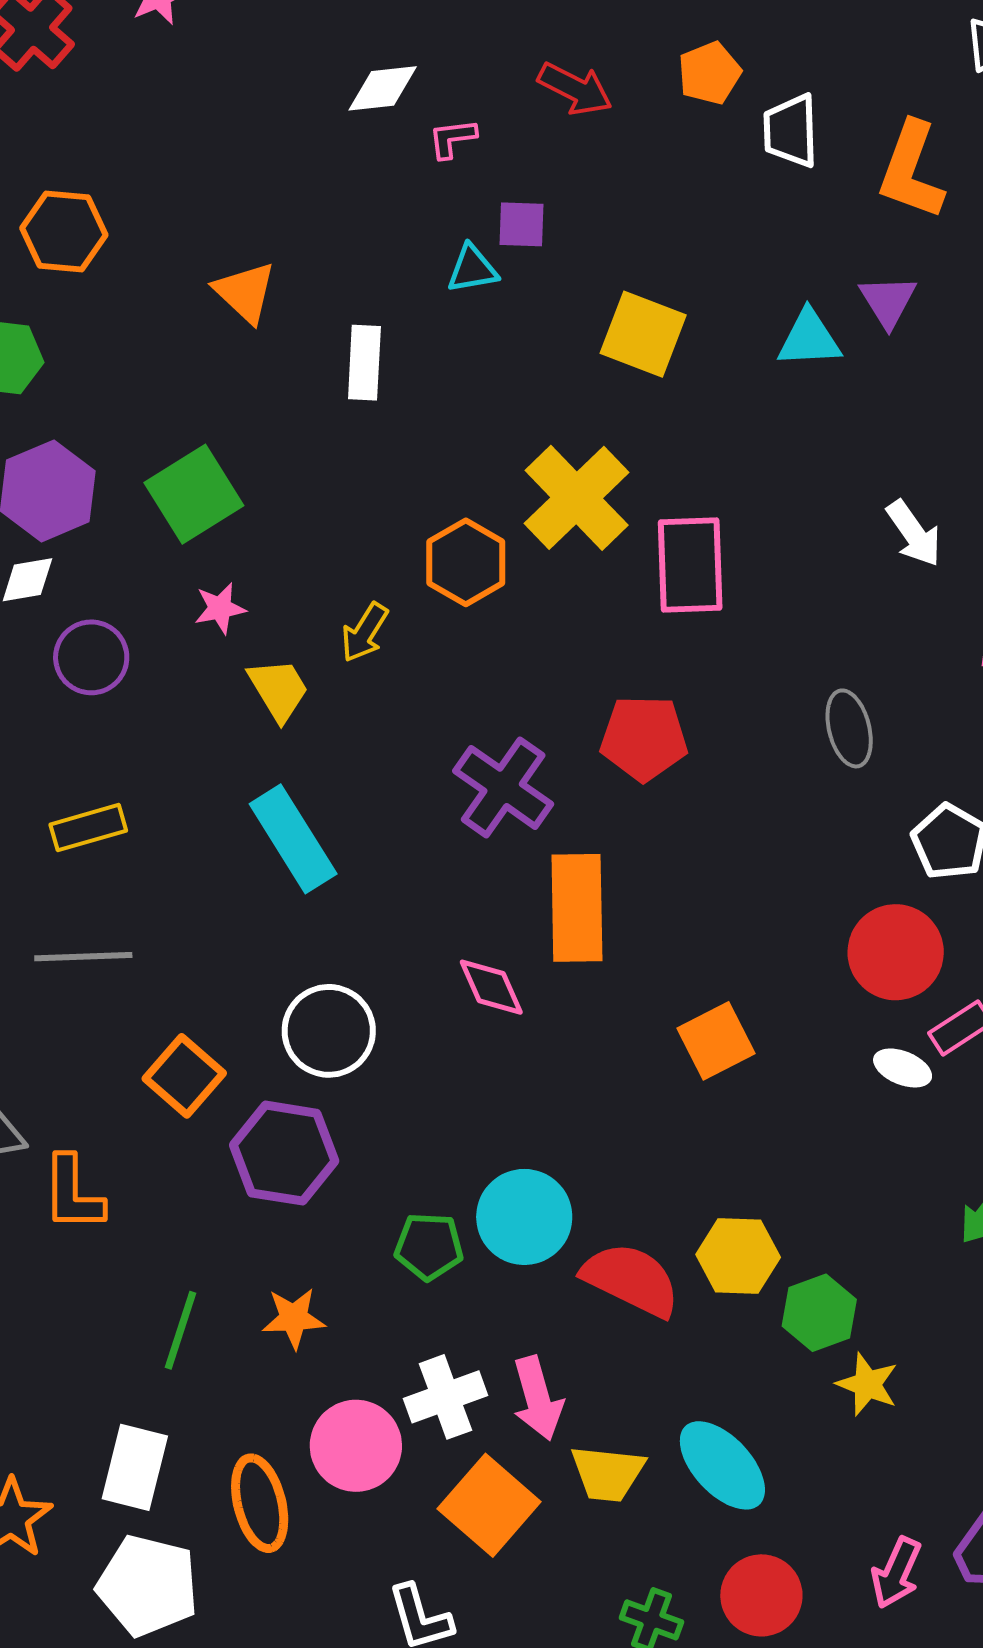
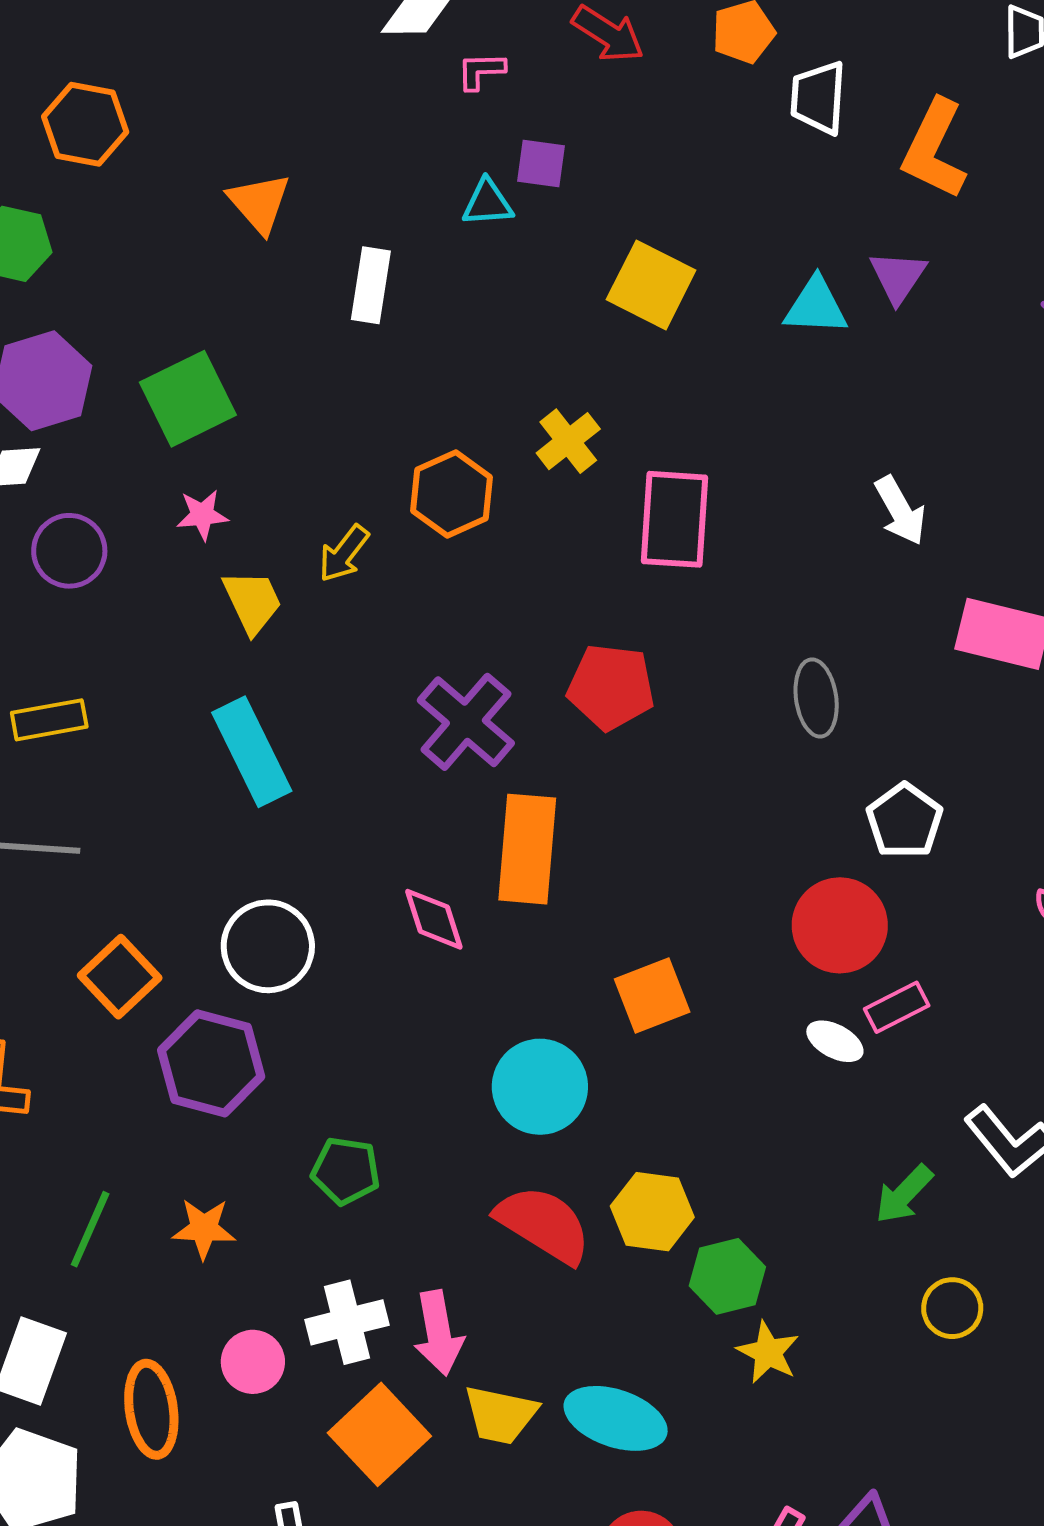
yellow cross: (577, 498) -> (568, 441), size x0.6
cyan circle: (524, 1217) -> (540, 1087), moved
pink circle: (356, 1446) -> (253, 1362), size x0.7
cyan ellipse: (722, 1465) -> (616, 1418), turned -34

